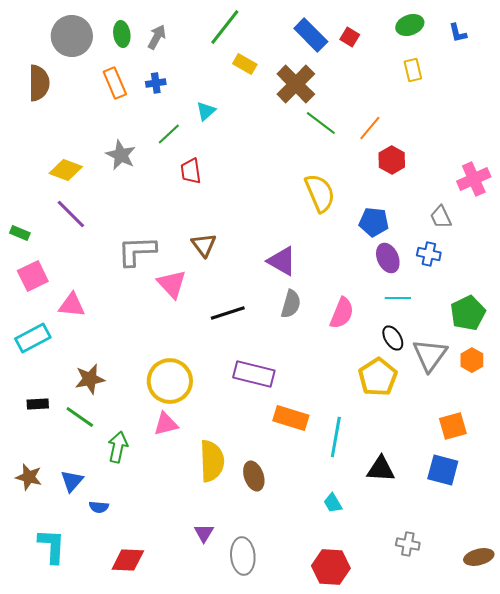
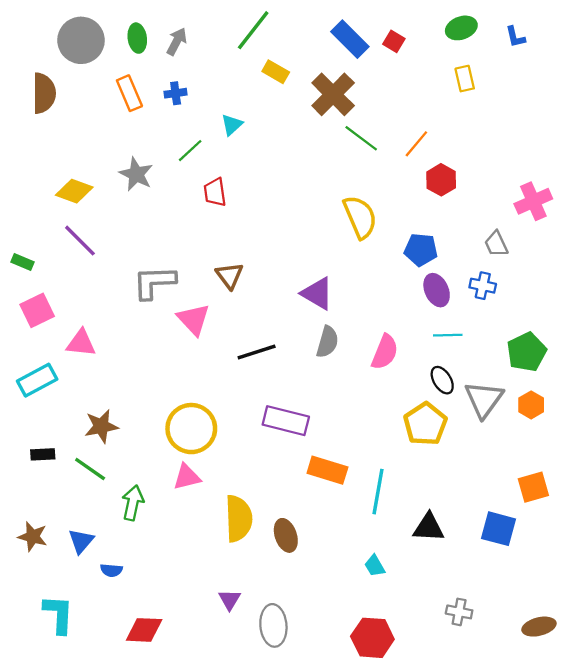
orange square: (453, 426) -> (533, 487), moved

